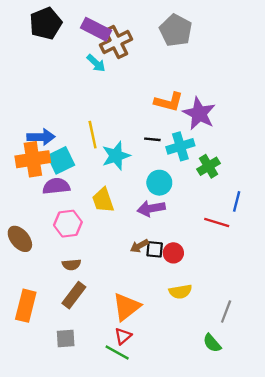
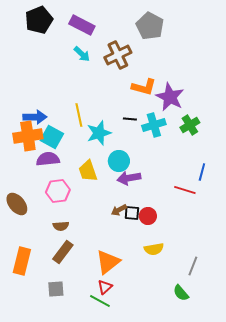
brown cross: (116, 42) -> (118, 55), moved
cyan square: (61, 160) -> (52, 137), turned -35
green cross: (209, 166) -> (190, 125), moved
cyan circle: (159, 183) -> (119, 161), moved

